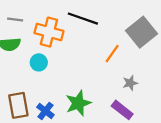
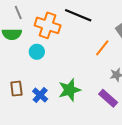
gray line: (15, 20) -> (18, 13), turned 56
brown rectangle: (18, 105) -> (16, 89), size x0.7

